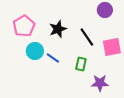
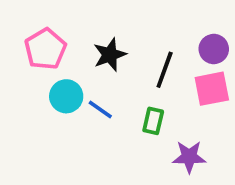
purple circle: (105, 10) -> (214, 49), moved
black line: (87, 37) -> (165, 70), turned 54

